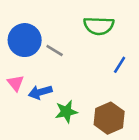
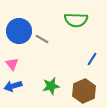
blue line: (120, 65) -> (92, 59), moved
blue arrow: (40, 92) -> (13, 86), moved

